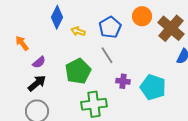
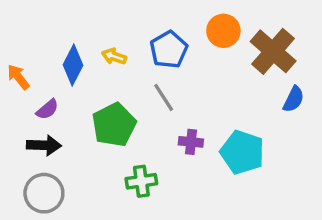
blue diamond: (57, 17) -> (73, 65), moved
black arrow: (37, 83) -> (44, 145), turned 42
green cross: (94, 104) -> (141, 181), size x0.7

